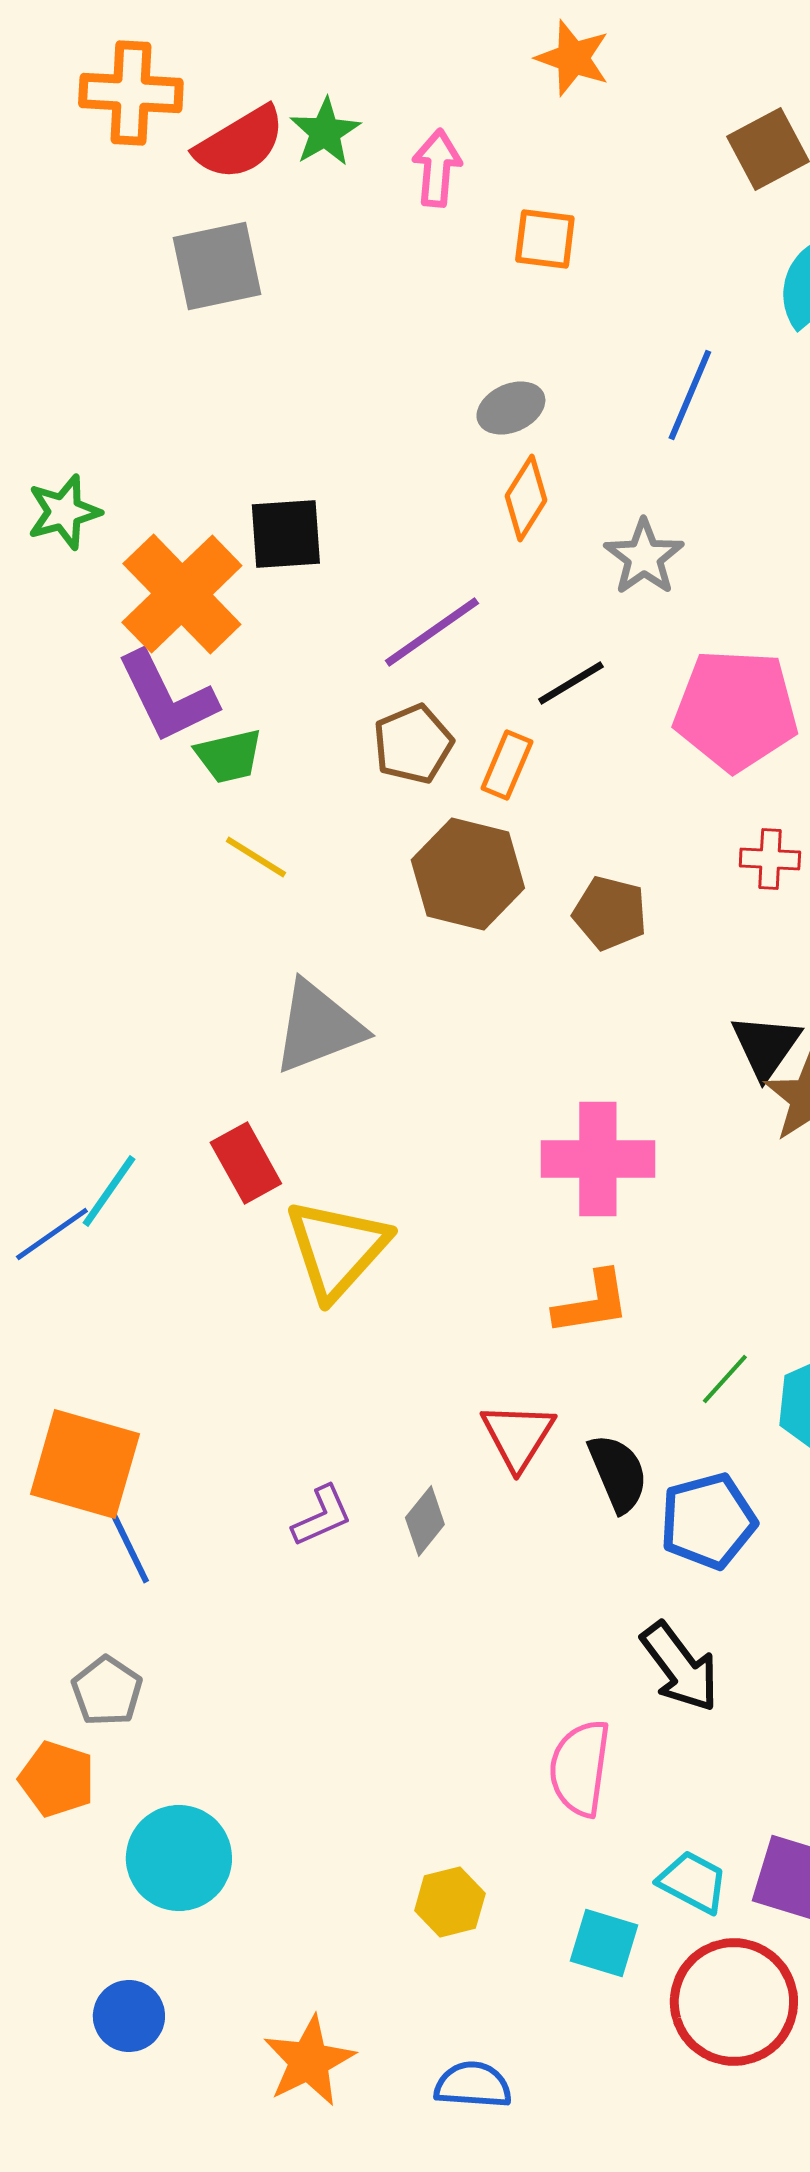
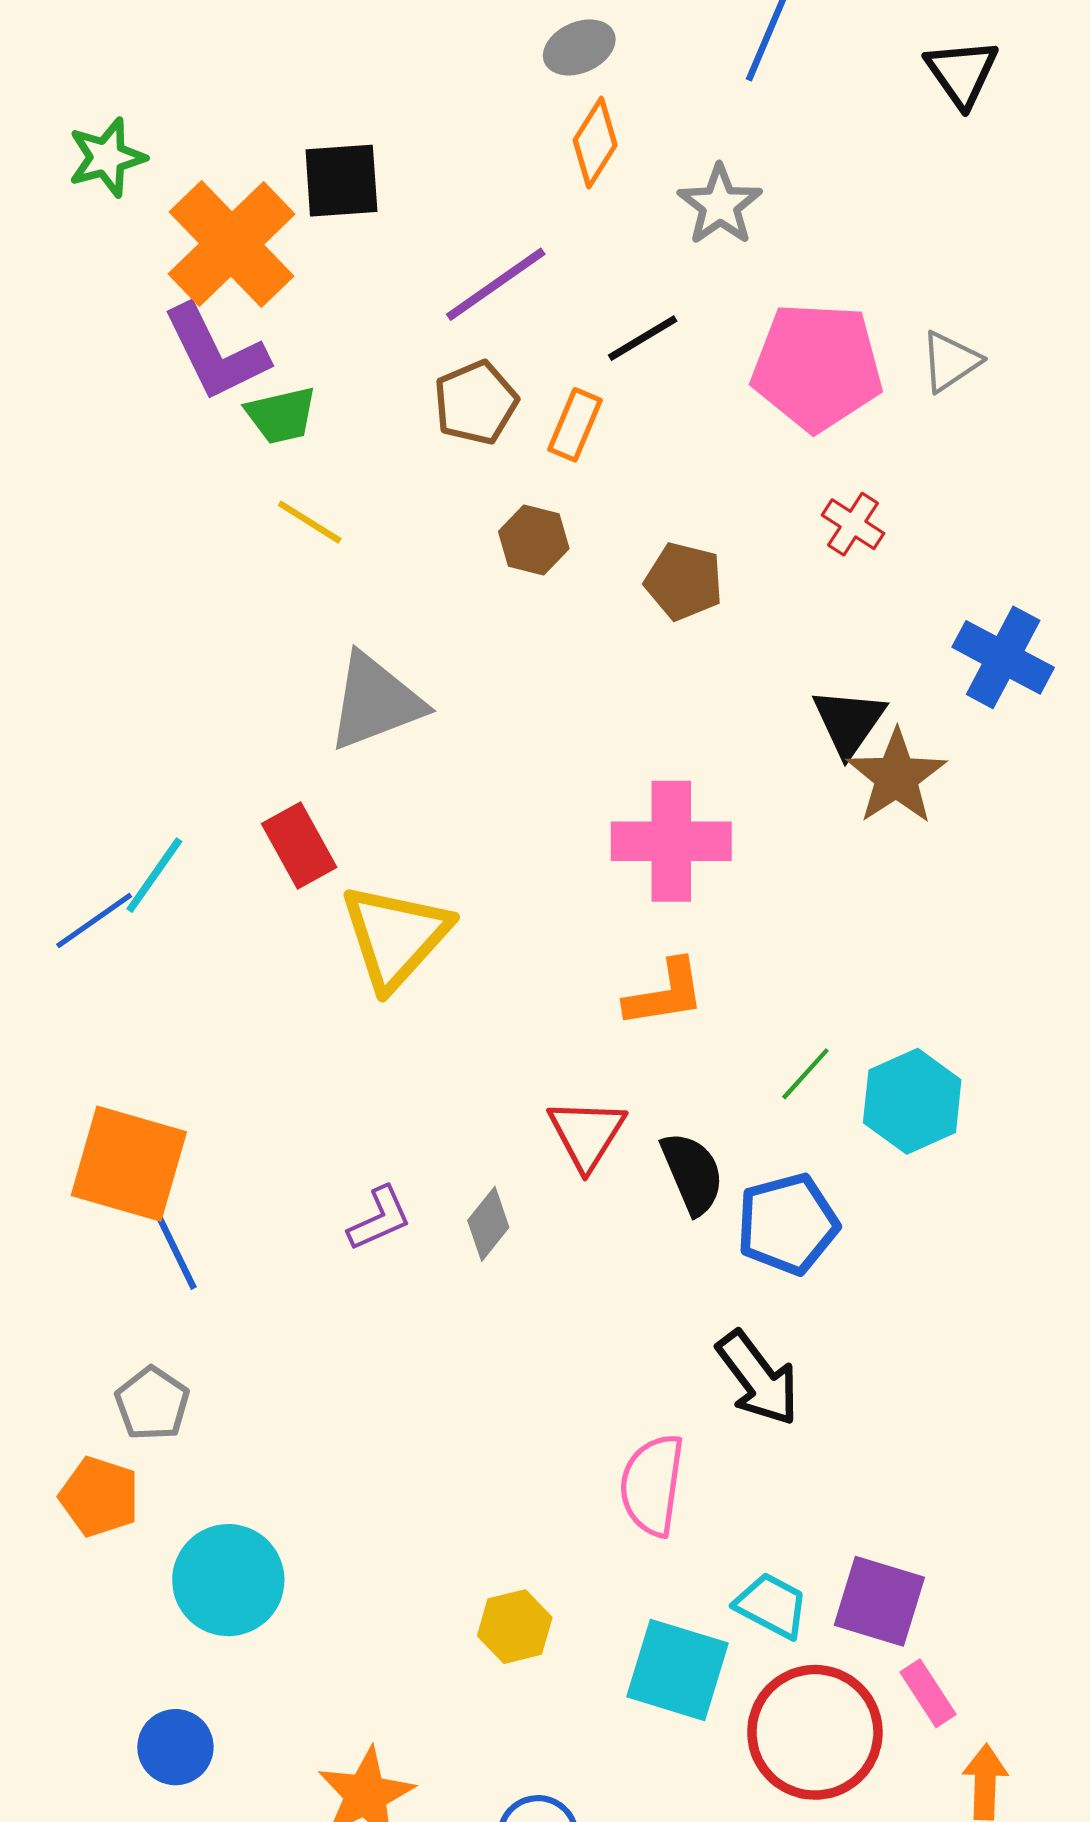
red cross: (770, 859) -> (853, 524), turned 30
brown hexagon: (468, 874) -> (534, 540), size x0.6
cyan square: (604, 1943) -> (678, 1670), size x1.4

